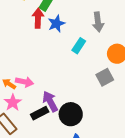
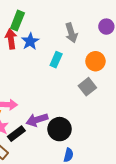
purple arrow: (50, 101) -> (37, 120), turned -70
black rectangle: (40, 113) -> (16, 134), moved

